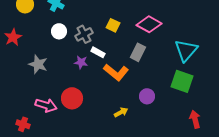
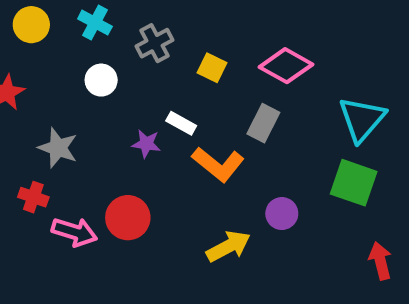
gray cross: (84, 34) -> (155, 43), moved
yellow arrow: (121, 112) -> (228, 246), size x1.5
red cross: (23, 124) -> (33, 197), moved

